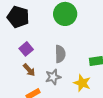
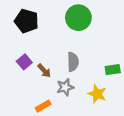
purple square: (26, 49) -> (24, 62), moved
brown arrow: (29, 70) -> (44, 71), moved

